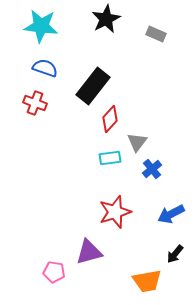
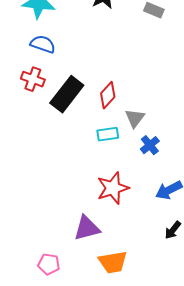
black rectangle: (93, 86) -> (67, 94), moved
pink pentagon: (54, 272) -> (49, 264), moved
orange trapezoid: (147, 281) -> (113, 262), moved

